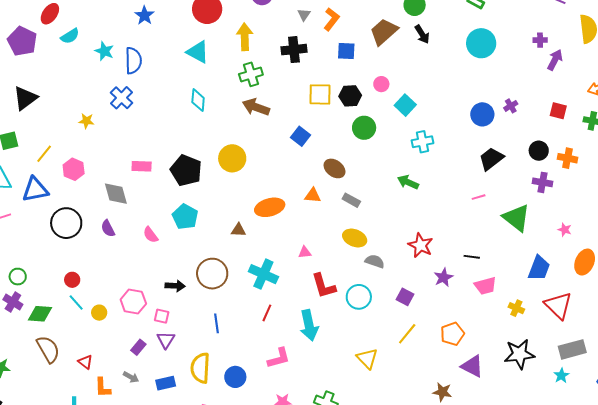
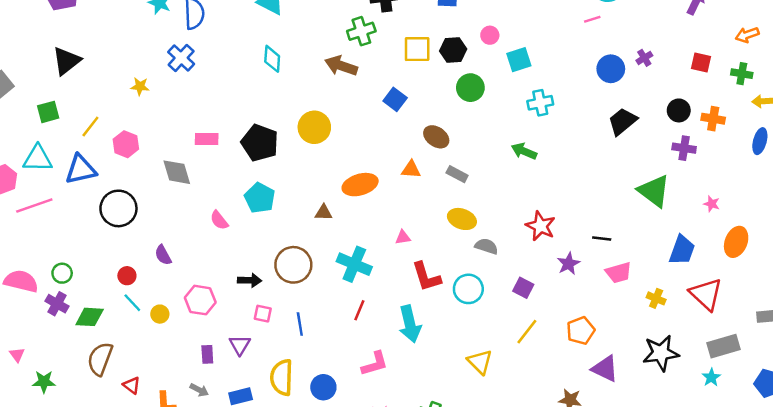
green cross: (251, 74) -> (361, 31), moved
cyan square: (405, 105) -> (519, 60), turned 30
pink line: (479, 197) -> (592, 19), moved
purple semicircle: (108, 228) -> (163, 255), moved
pink square: (162, 316) -> (263, 314), moved
purple rectangle: (138, 347) -> (207, 354), turned -42
brown semicircle: (48, 349) -> (100, 359), turned -128
red triangle: (85, 362) -> (132, 385), moved

